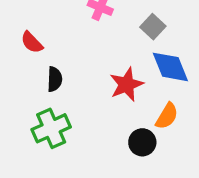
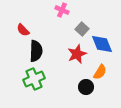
gray square: (153, 27) -> (82, 29), moved
black semicircle: (55, 79) -> (36, 51), size x1.5

